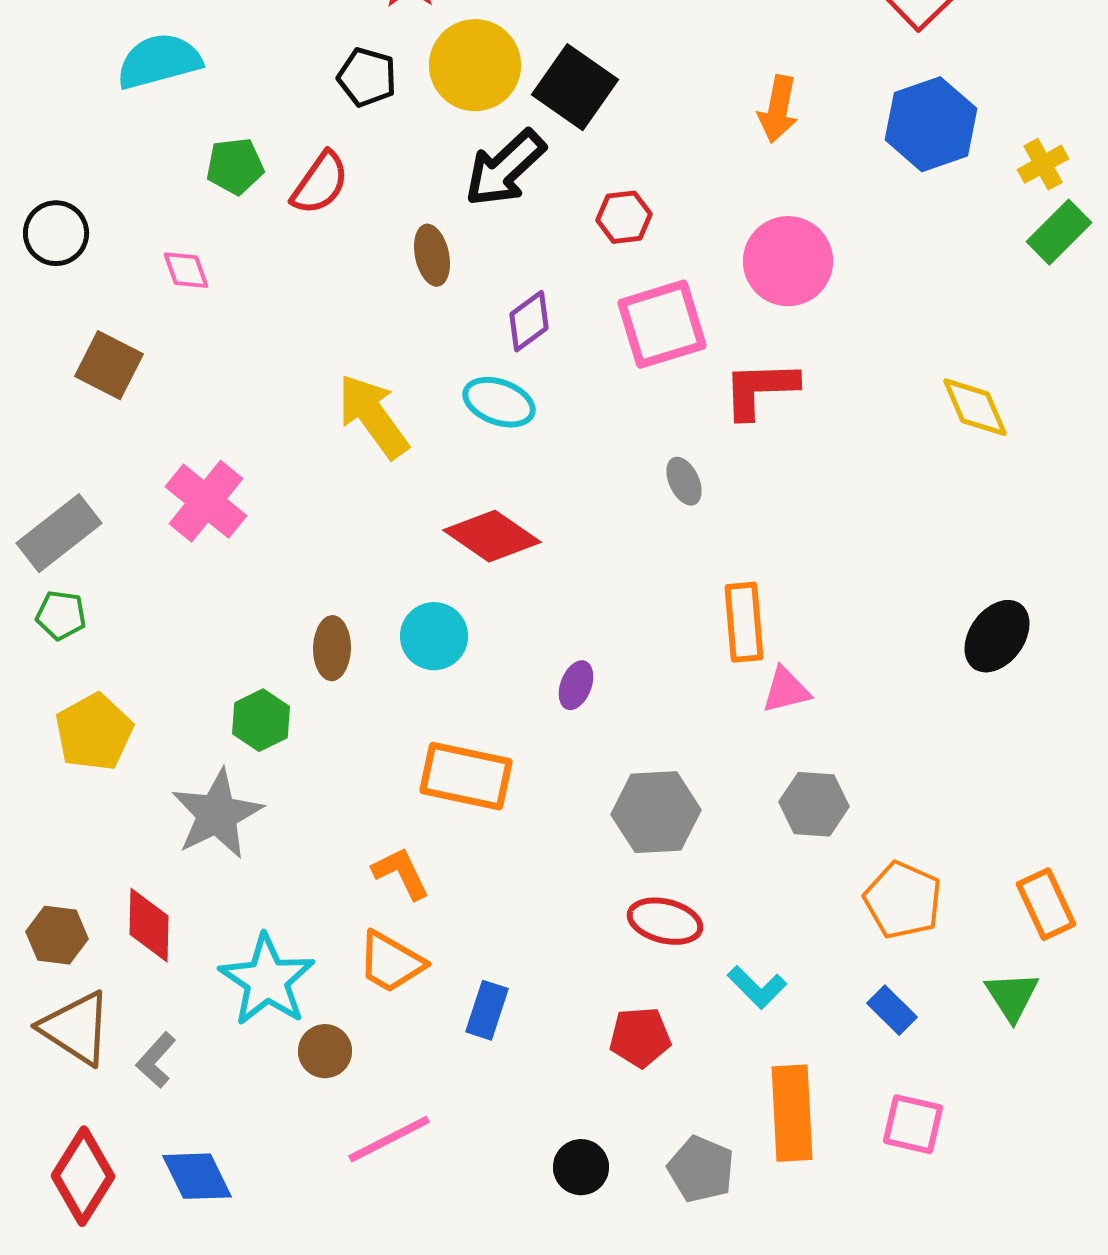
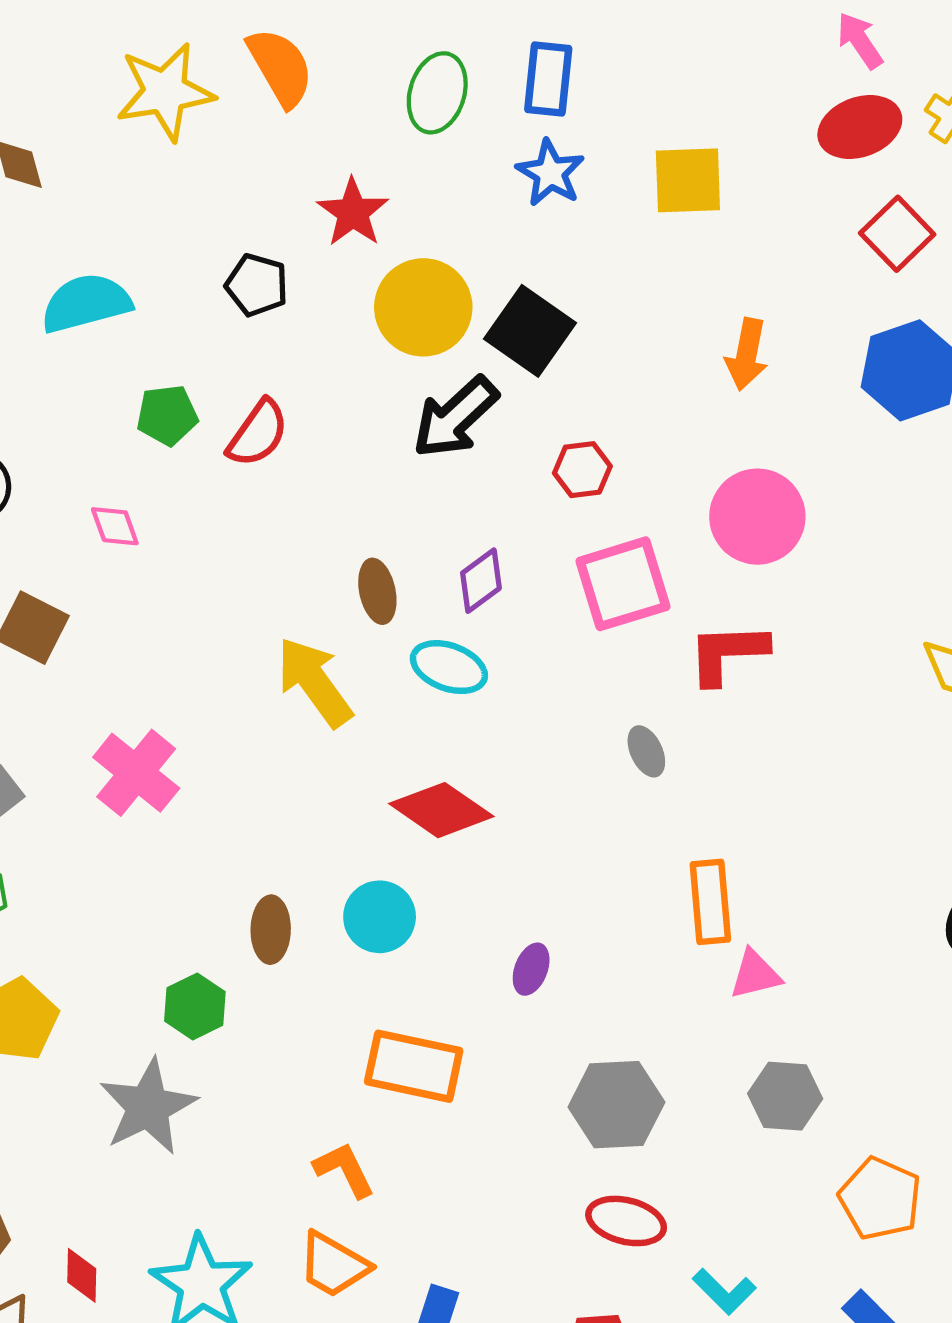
black pentagon: (367, 77) -> (257, 285), moved
brown ellipse: (432, 255) -> (377, 591), moved
red diamond: (149, 925) -> (82, 1275), moved, size x0.7

